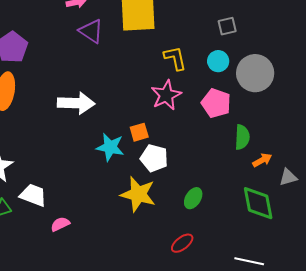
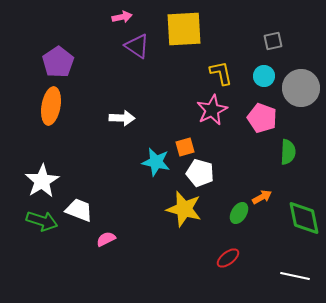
white arrow: (76, 103) -> (122, 118), size x0.7
orange arrow: (262, 160) -> (262, 197), moved

